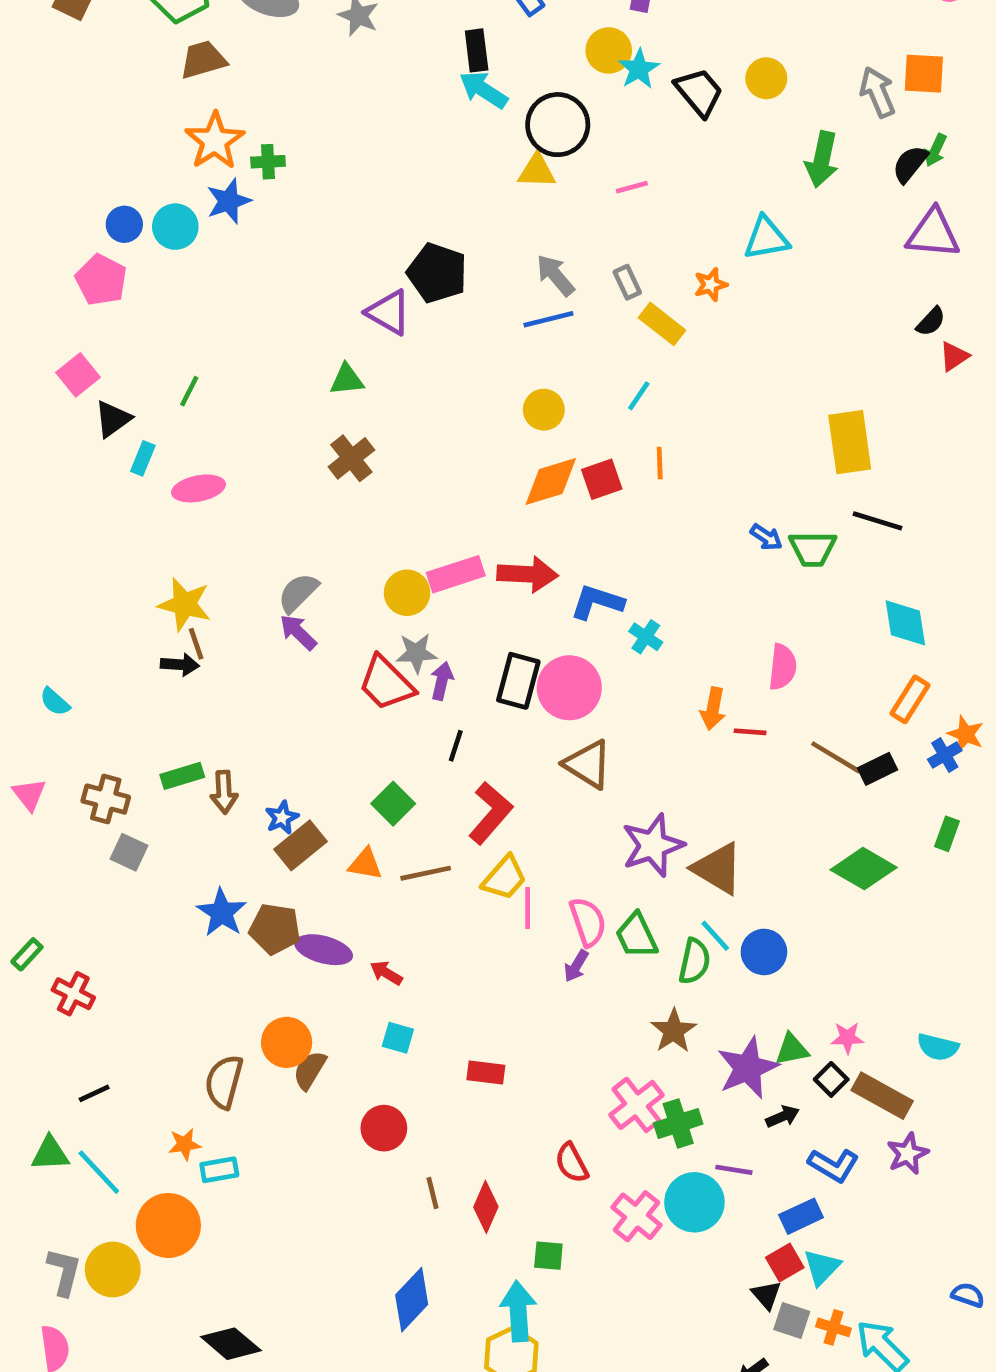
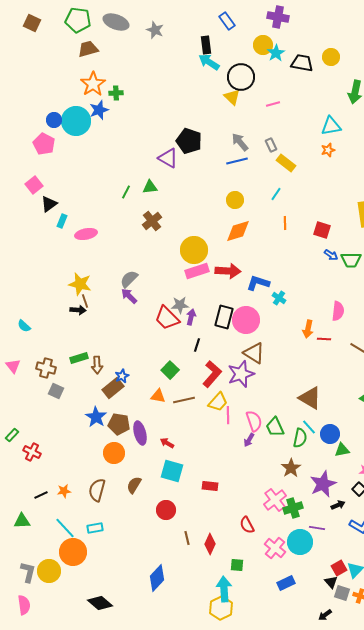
black trapezoid: (699, 92) -> (302, 63), turned -40
yellow triangle: (537, 171) -> (232, 97), turned 42
cyan circle: (175, 227) -> (76, 121), size x1.5
orange star: (711, 285) -> (328, 150), moved
green line: (189, 391) -> (126, 192), moved
red square: (602, 479) -> (322, 230), moved, turned 36
yellow circle: (407, 593) -> (194, 250), moved, size x1.4
brown rectangle: (300, 845) -> (113, 388), moved
purple star: (653, 845) -> (241, 374), moved
purple ellipse: (324, 950) -> (140, 433), turned 60
cyan square: (398, 1038) -> (172, 471), size x1.6
orange circle: (287, 1042) -> (114, 453), moved
green triangle: (792, 1049) -> (342, 450), moved
orange star: (185, 1144) -> (64, 491), moved
cyan line: (99, 1172) -> (65, 528), moved
blue rectangle: (801, 1216) -> (286, 583), moved
blue diamond: (412, 1300) -> (157, 578), moved

